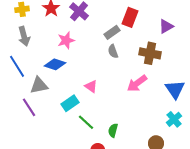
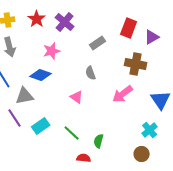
red rectangle: (130, 17) -> (129, 28), moved
gray semicircle: (113, 51) -> (91, 73), moved
cyan rectangle: (70, 103) -> (41, 126), moved
cyan cross: (174, 119) -> (150, 130), moved

